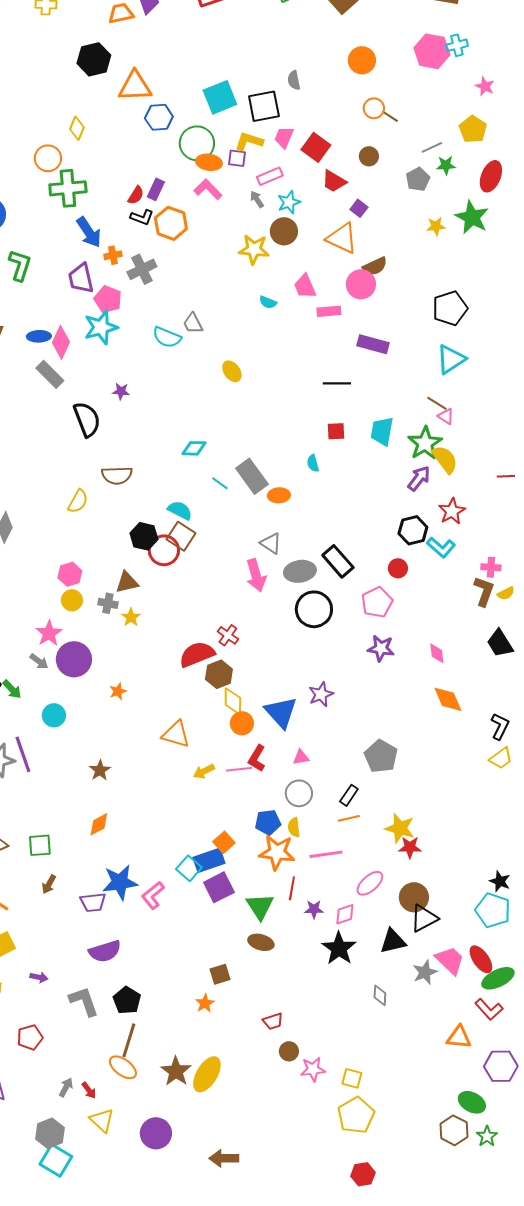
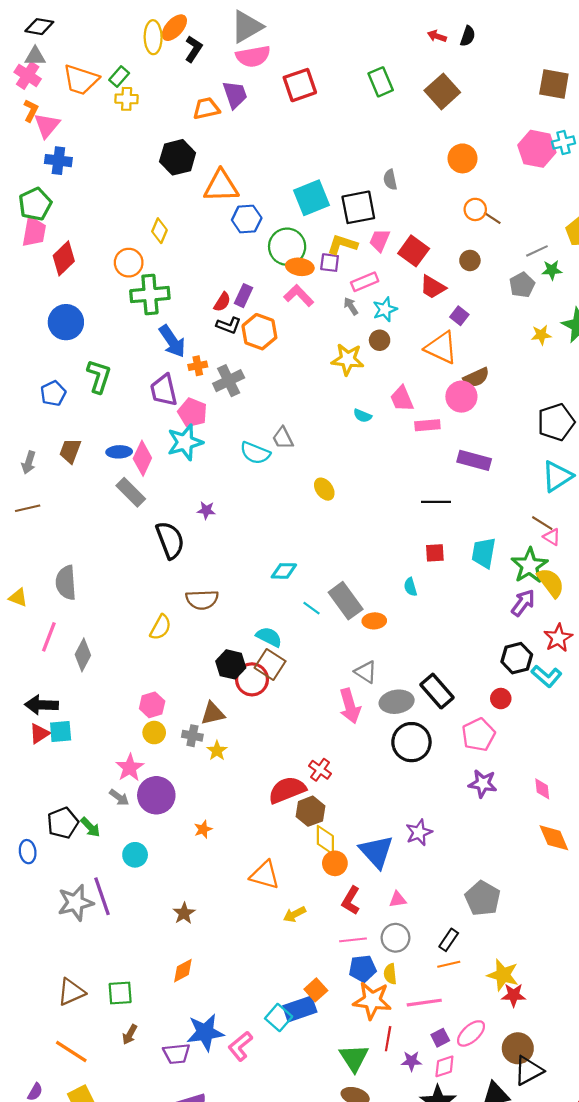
brown circle: (284, 231) -> (380, 340), size x0.7
pink line: (239, 769) -> (353, 940), moved
purple square: (219, 887) -> (440, 1038), moved, size x0.6

